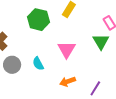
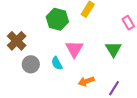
green triangle: (101, 42) -> (113, 49), moved
pink triangle: (67, 49) -> (74, 49), moved

